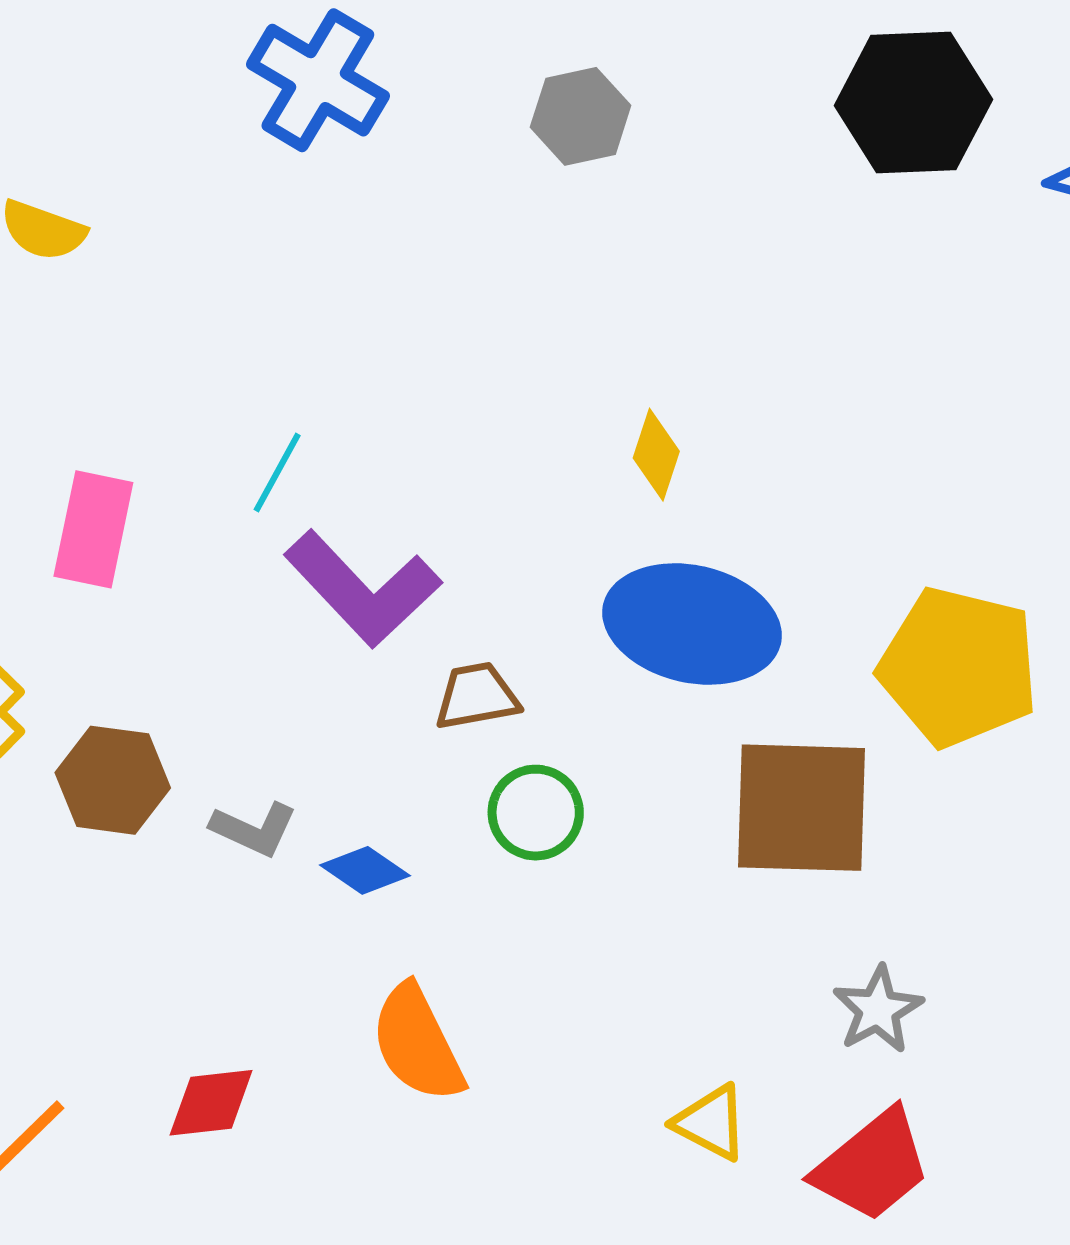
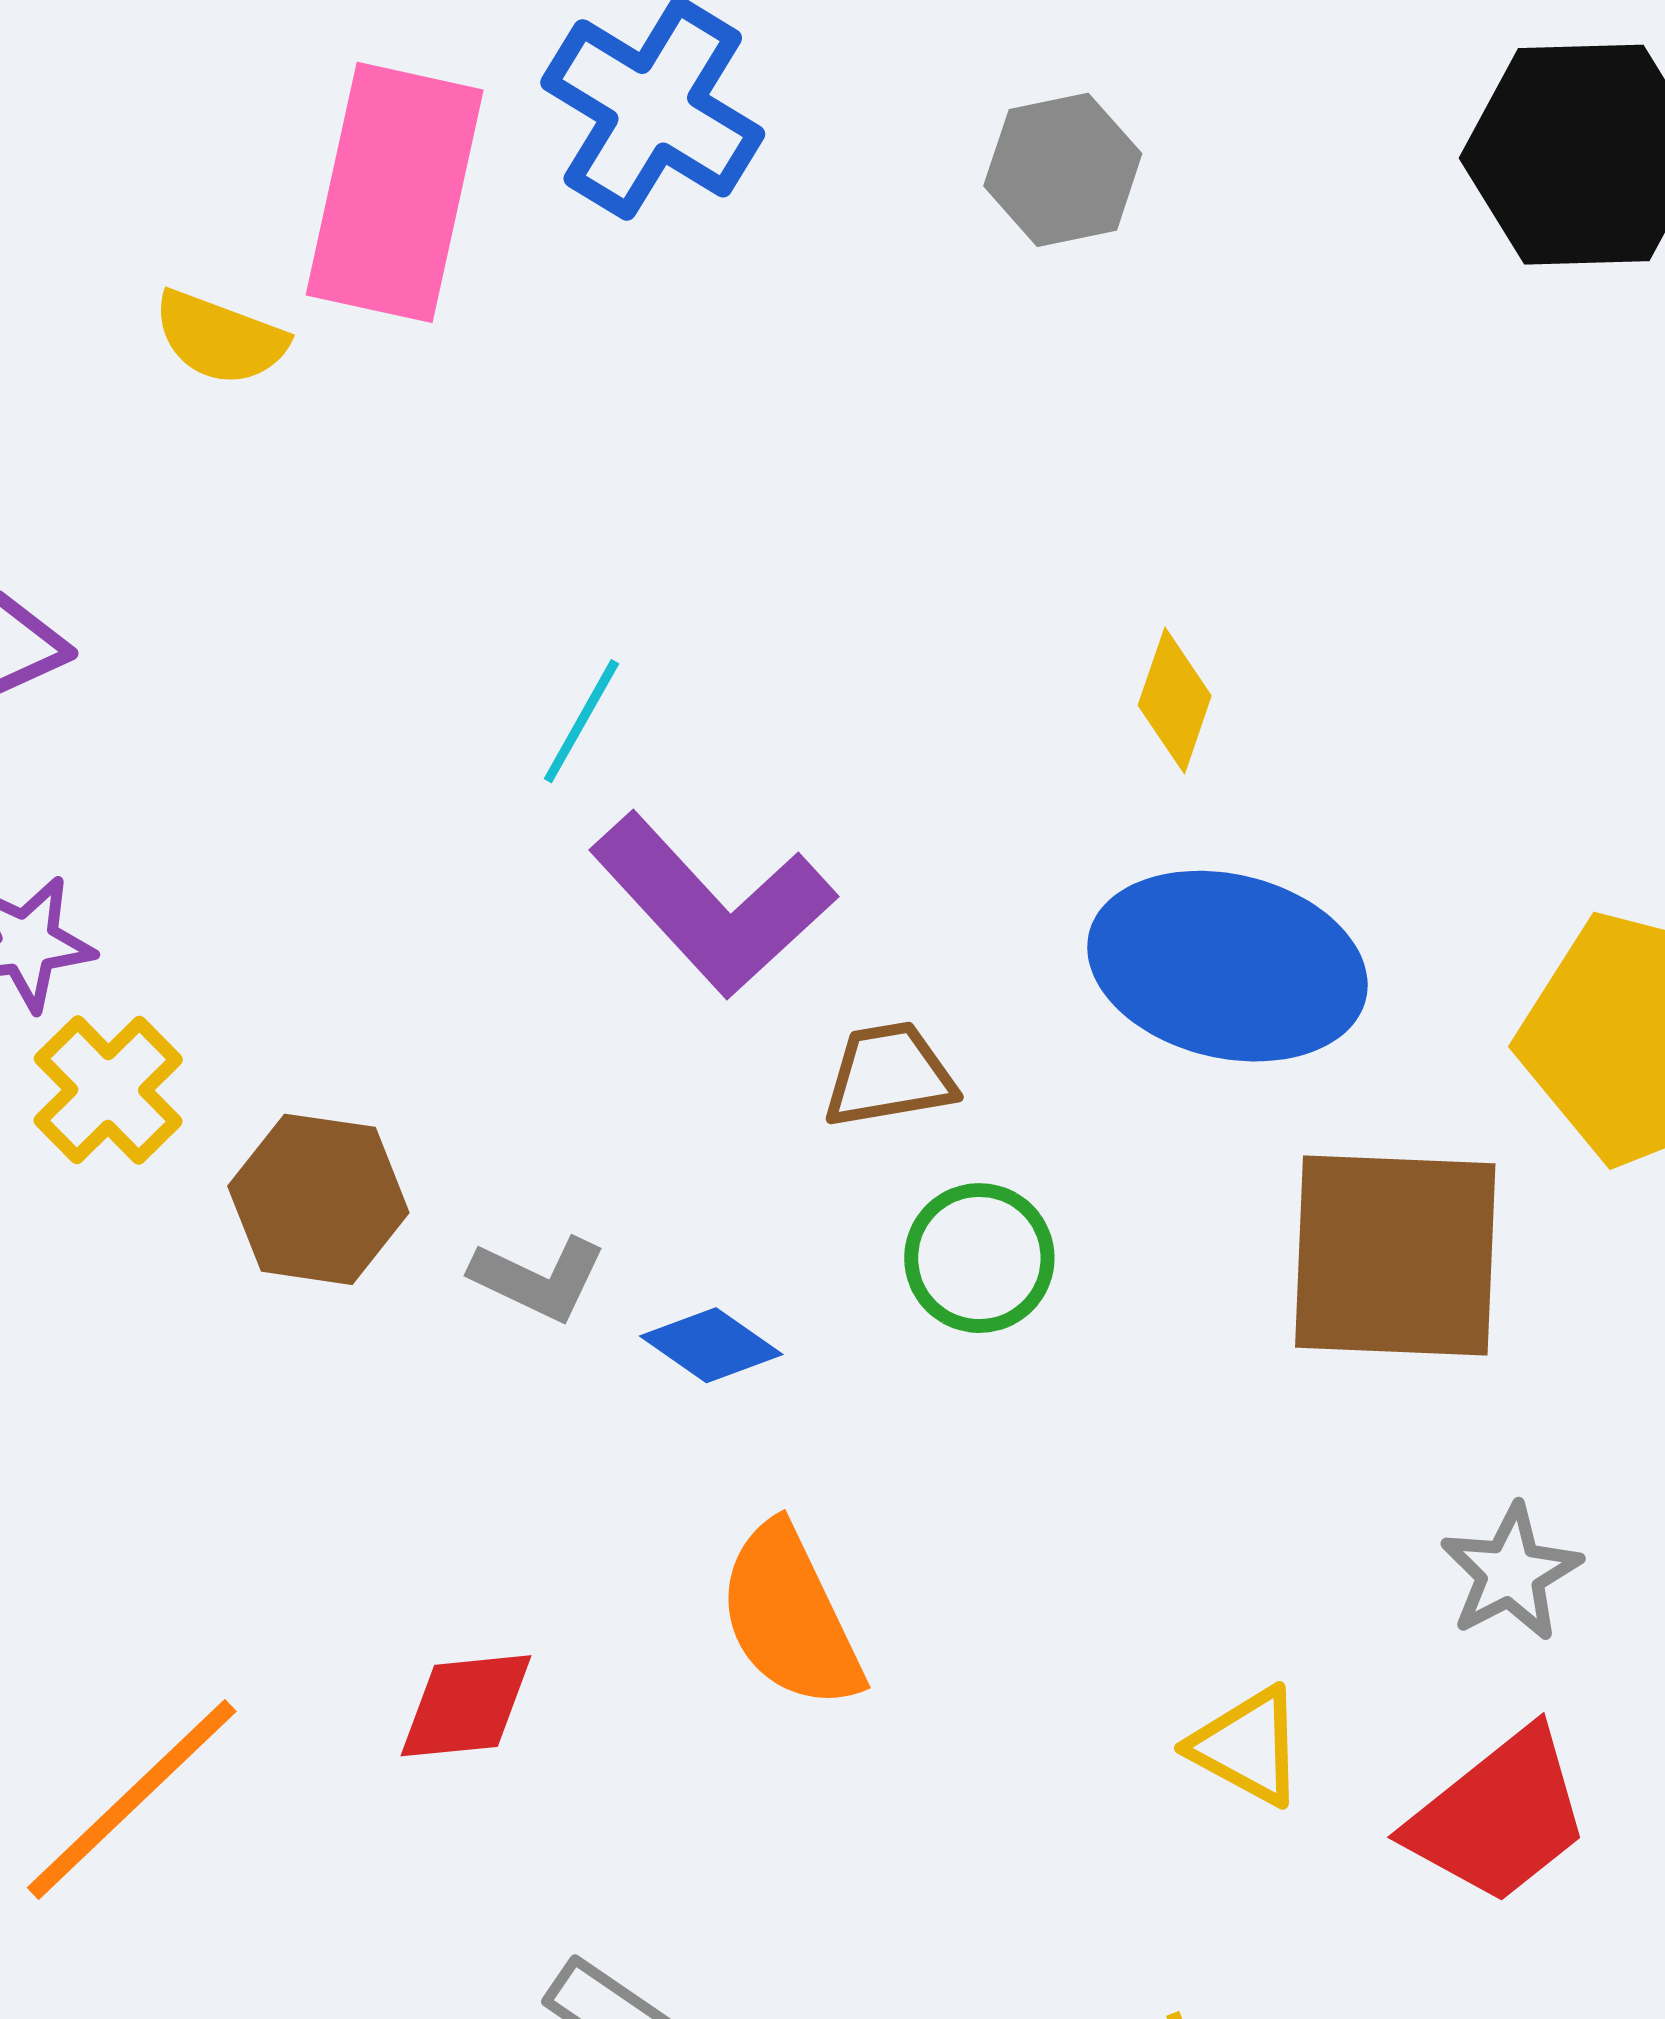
pink rectangle: (93, 529) -> (395, 192), moved, size x1.4

